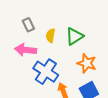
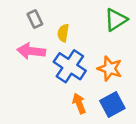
green triangle: (74, 36) -> (116, 20), moved
blue cross: (46, 72) -> (70, 66), moved

